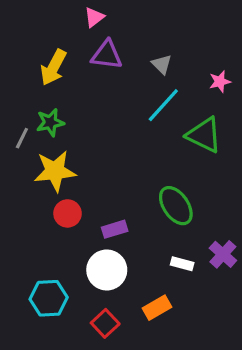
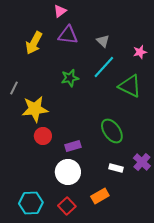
green star: (50, 122) -> (70, 78), moved
cyan hexagon: (49, 298) -> (31, 203), moved

